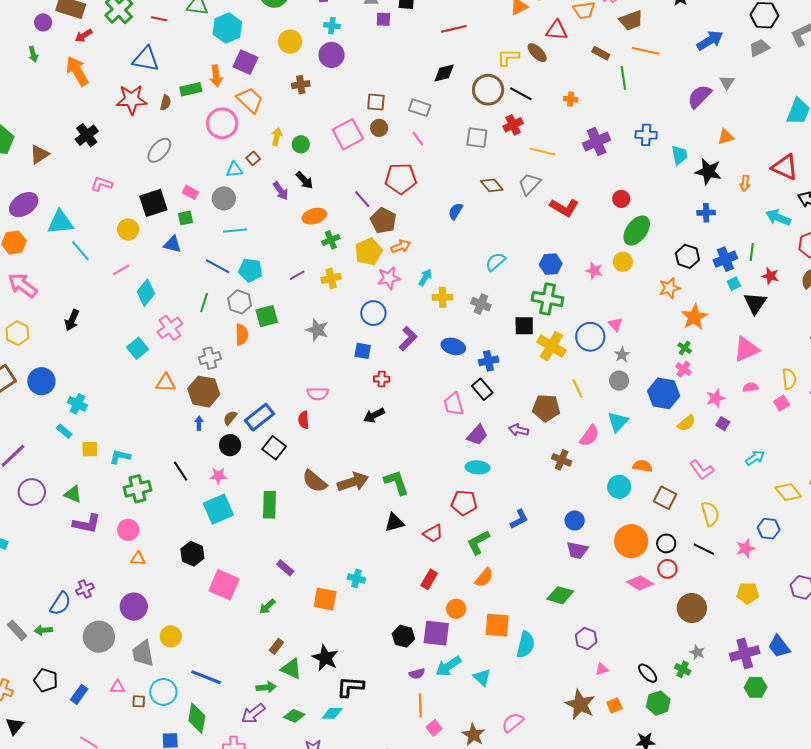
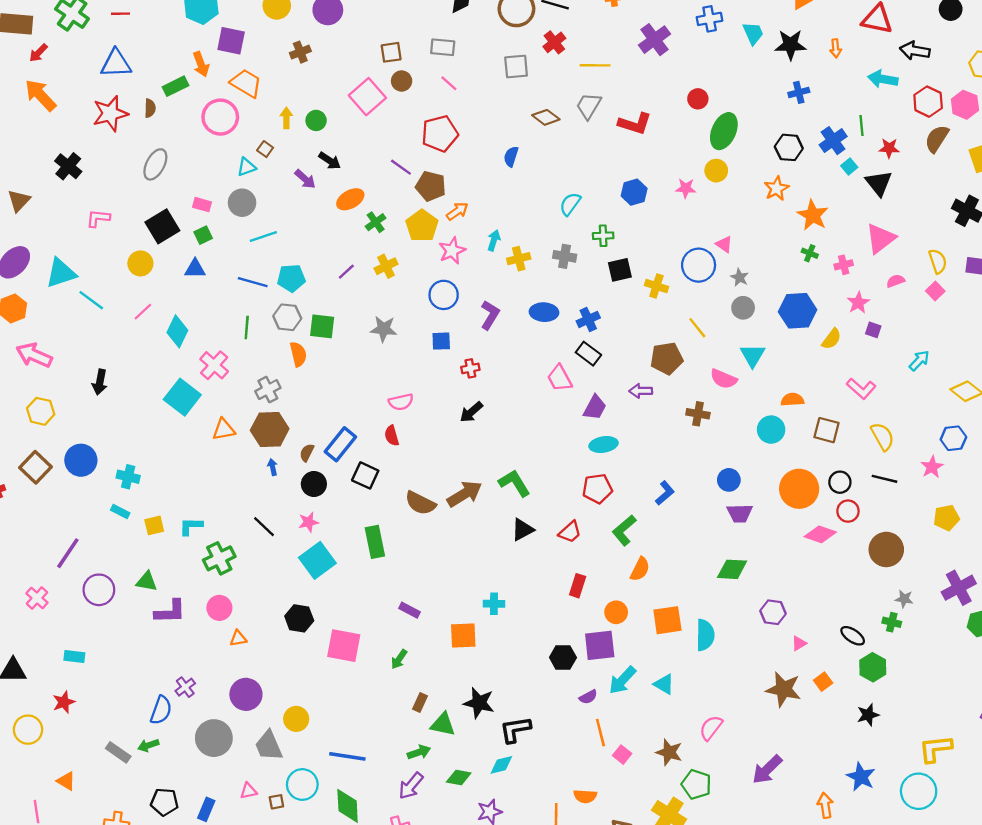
green cross: (547, 299) -> (603, 236), moved, size x0.6
green square: (267, 316) -> (322, 326), turned 35
yellow cross: (551, 346) -> (656, 286), size x0.7
cyan square: (137, 348) -> (182, 397), size x1.4
pink cross: (683, 369) -> (844, 265), moved, turned -35
pink semicircle: (589, 436) -> (724, 379), turned 90

